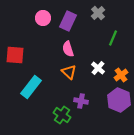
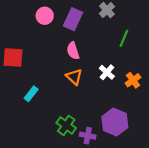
cyan rectangle: (31, 87) -> (31, 94), size x0.6
purple hexagon: (119, 100) -> (115, 122), moved
purple cross: (81, 101) -> (88, 136), moved

